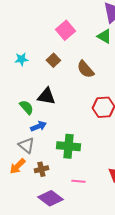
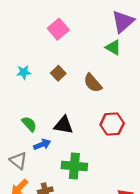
pink square: (65, 30) -> (58, 29), moved
black triangle: (46, 96) -> (64, 125), moved
gray triangle: (26, 145) -> (18, 161), moved

